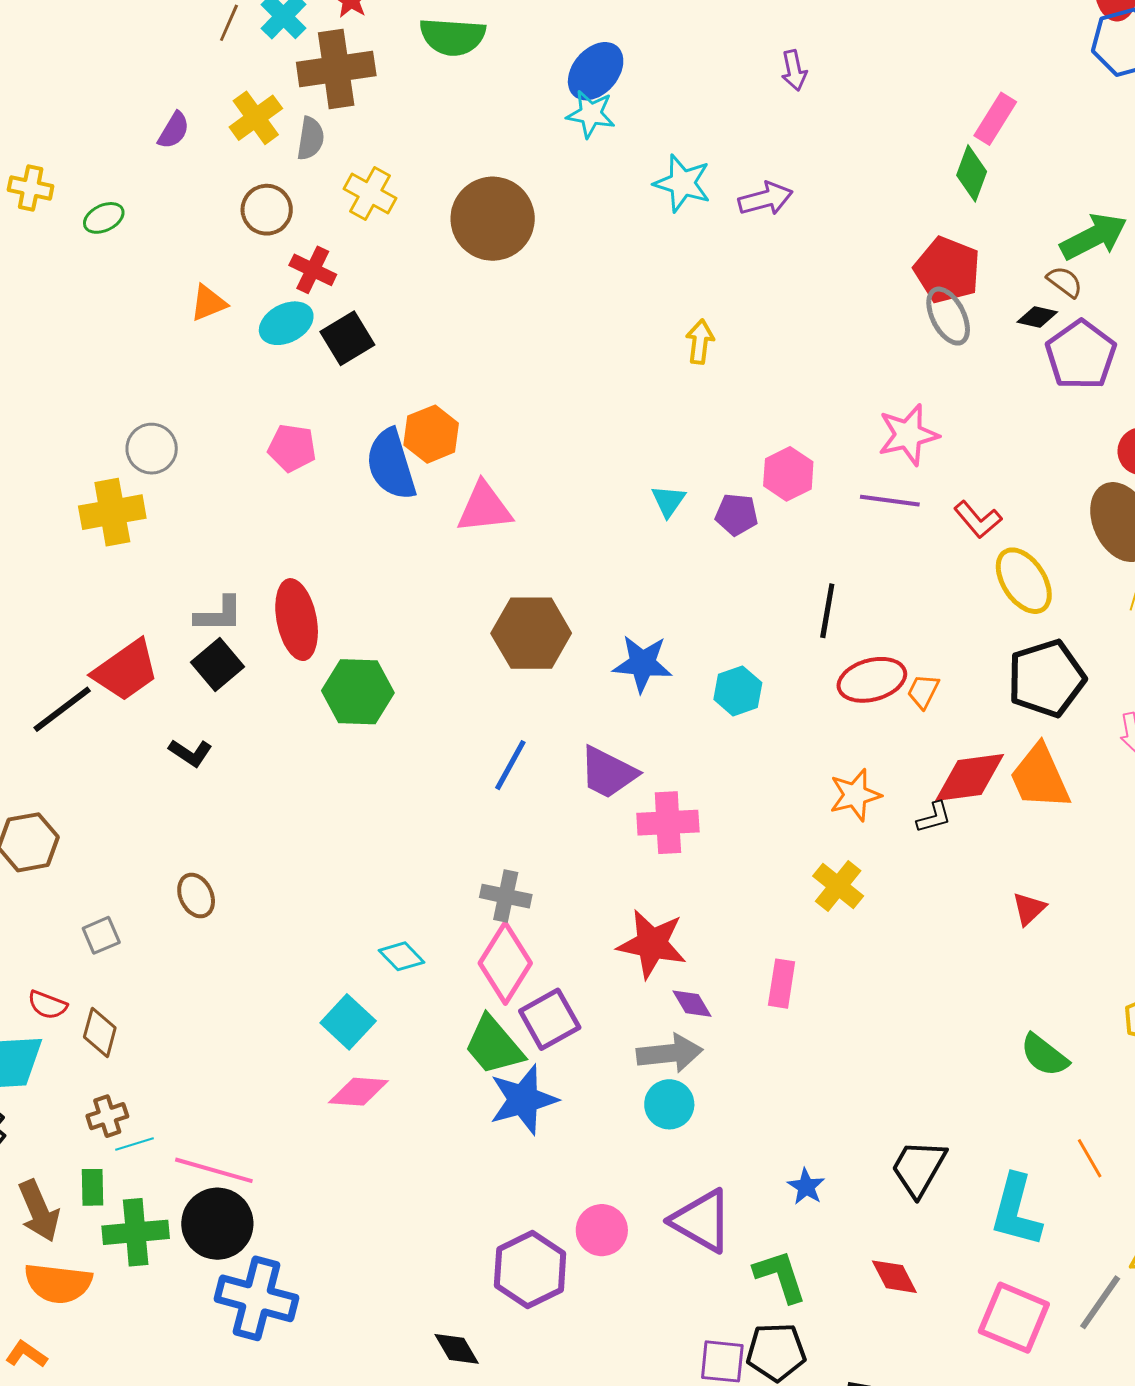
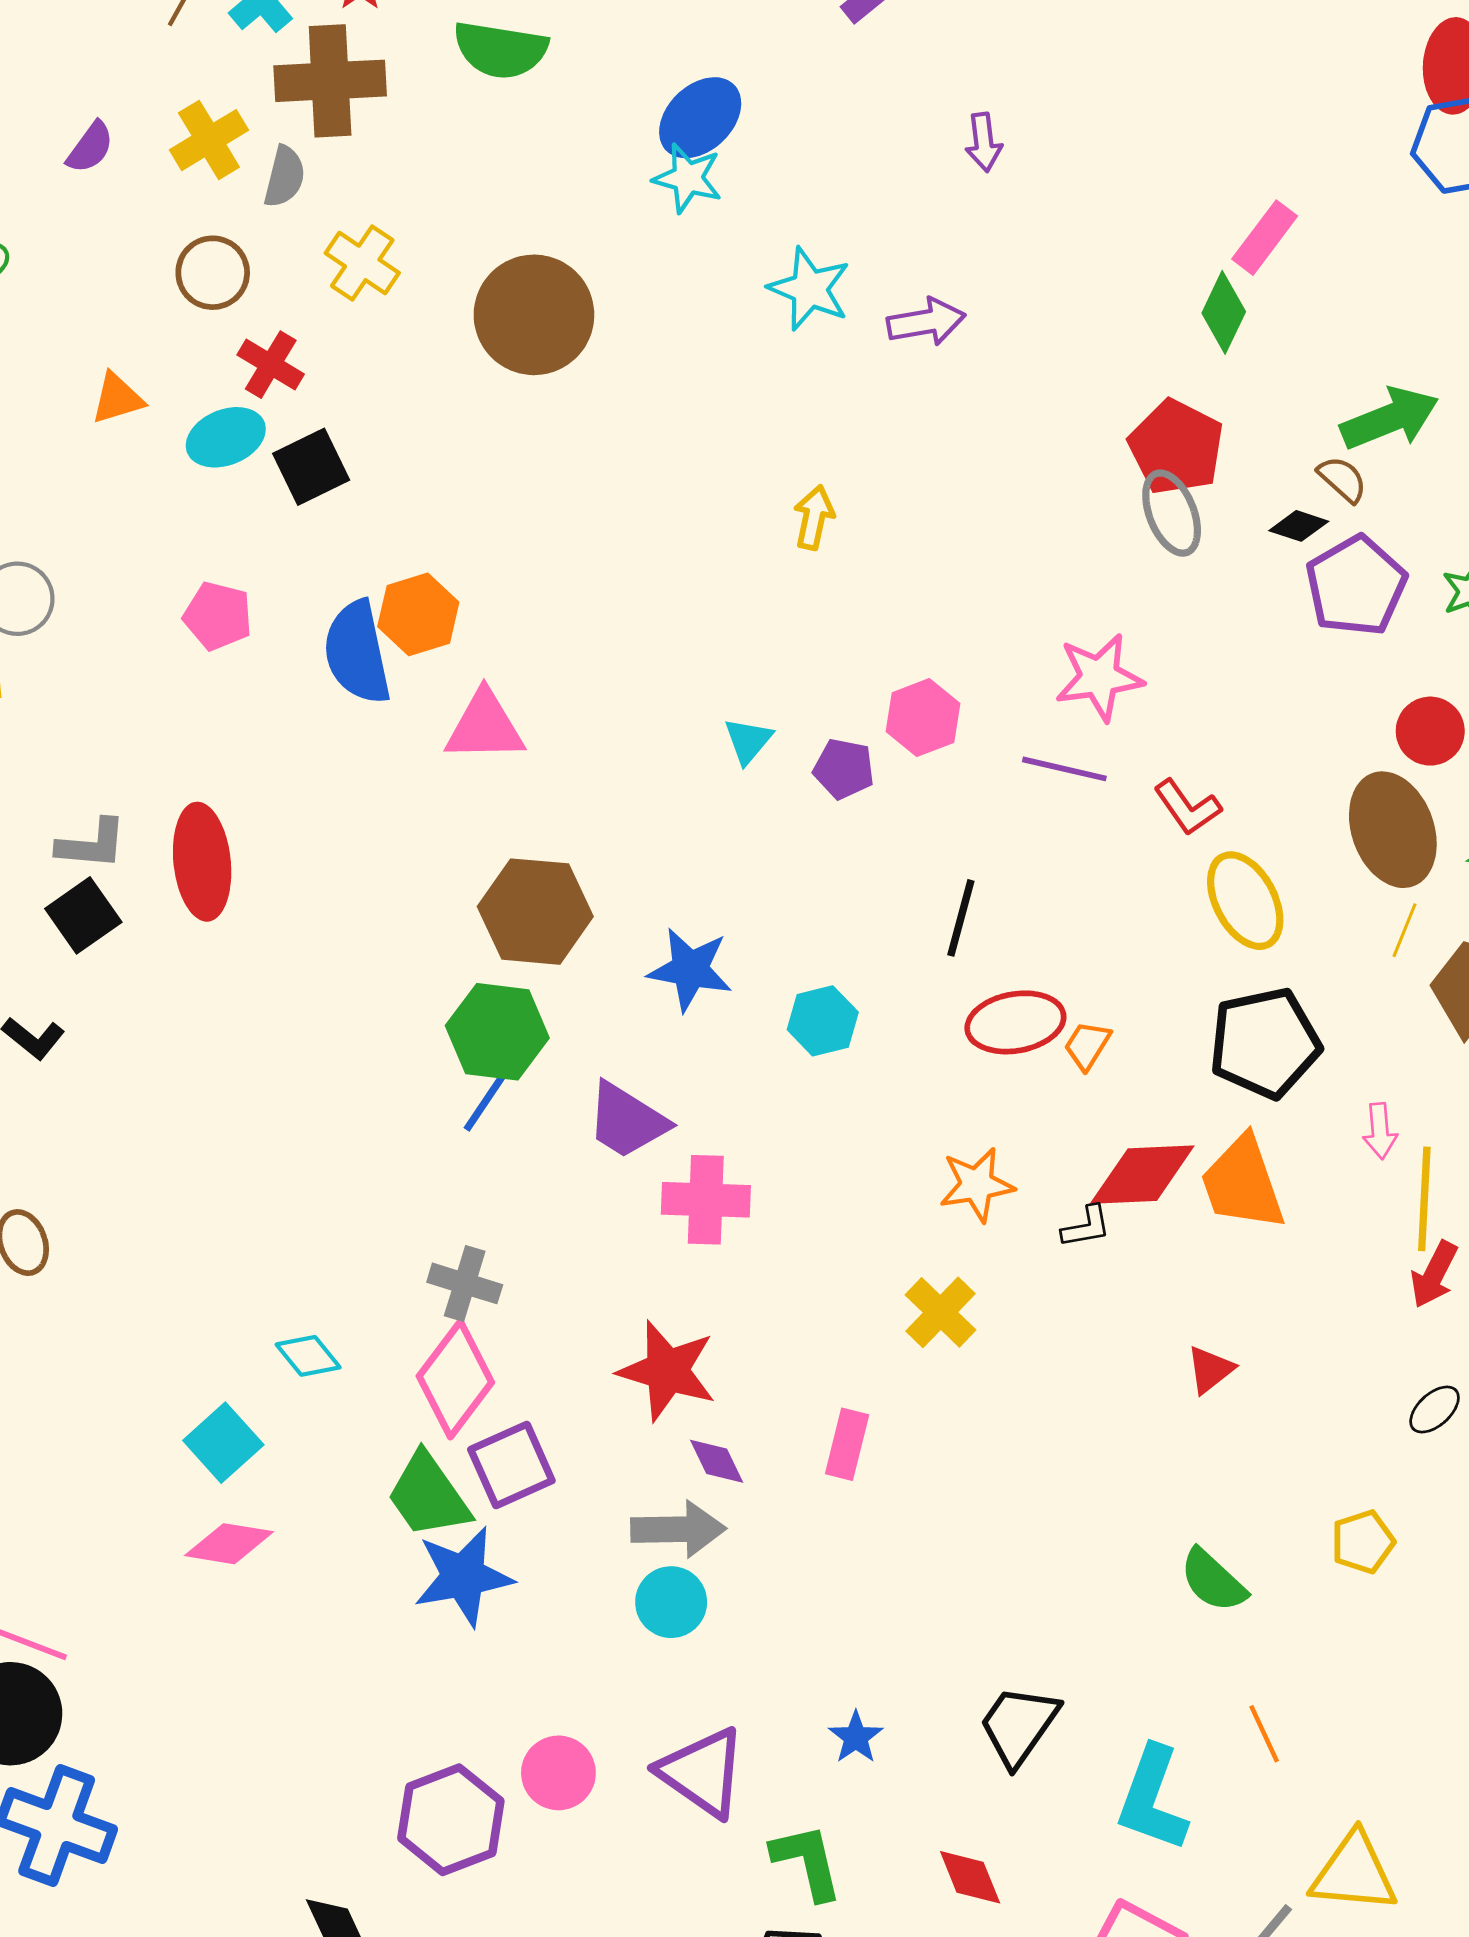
green hexagon: (358, 692) -> (497, 1032), moved

